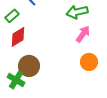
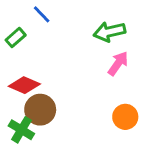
red diamond: (18, 37) -> (24, 85), moved, turned 55
orange circle: (89, 62) -> (125, 117), moved

